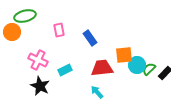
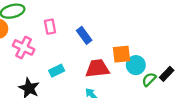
pink cross: (38, 60) -> (24, 47), moved
green semicircle: (149, 69) -> (149, 79), moved

